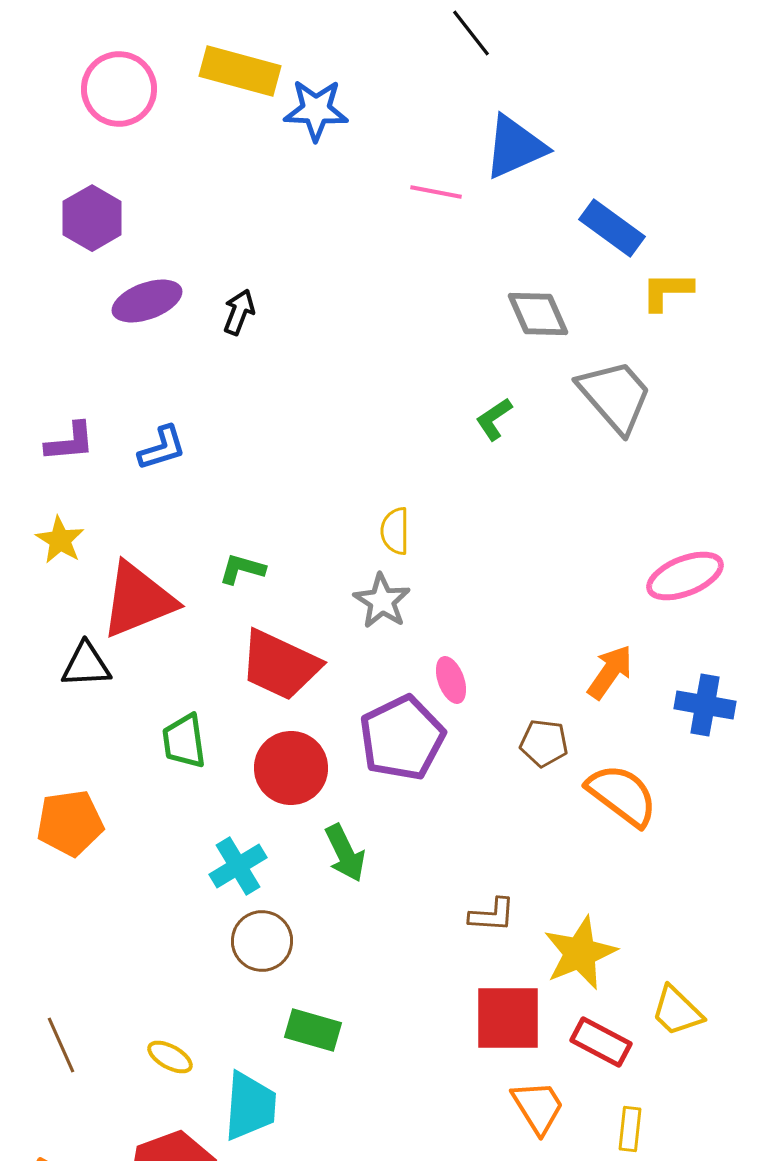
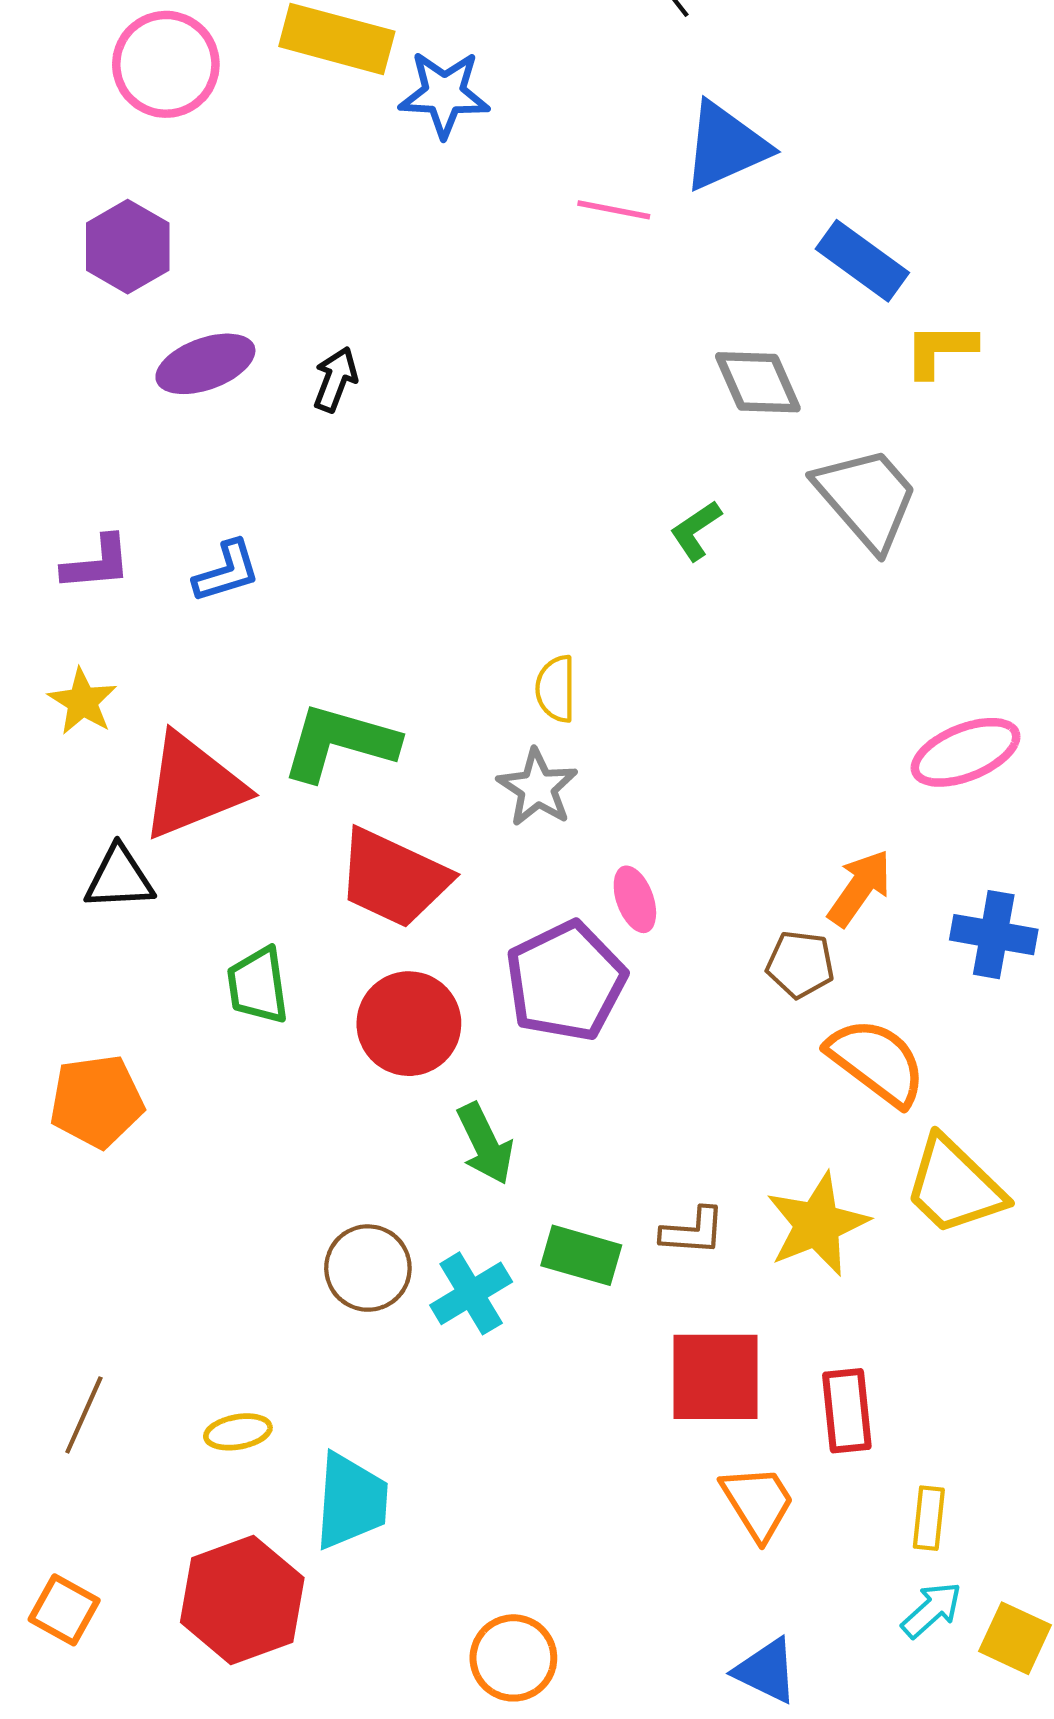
green L-shape: (242, 569) -> (340, 742), size x1.8
brown pentagon: (544, 743) -> (800, 964), moved
cyan cross: (238, 866) -> (471, 1293), moved
yellow star: (580, 953) -> (817, 1224), moved
yellow trapezoid: (677, 1011) -> (954, 1186), moved, size x1.4
green rectangle: (313, 1030) -> (581, 1255), moved
red rectangle: (601, 1042) -> (847, 1411), turned 56
brown line: (61, 1045) -> (84, 1415), turned 48
yellow ellipse: (170, 1057) -> (238, 1432), turned -39
yellow rectangle: (630, 1129) -> (929, 1518), moved

